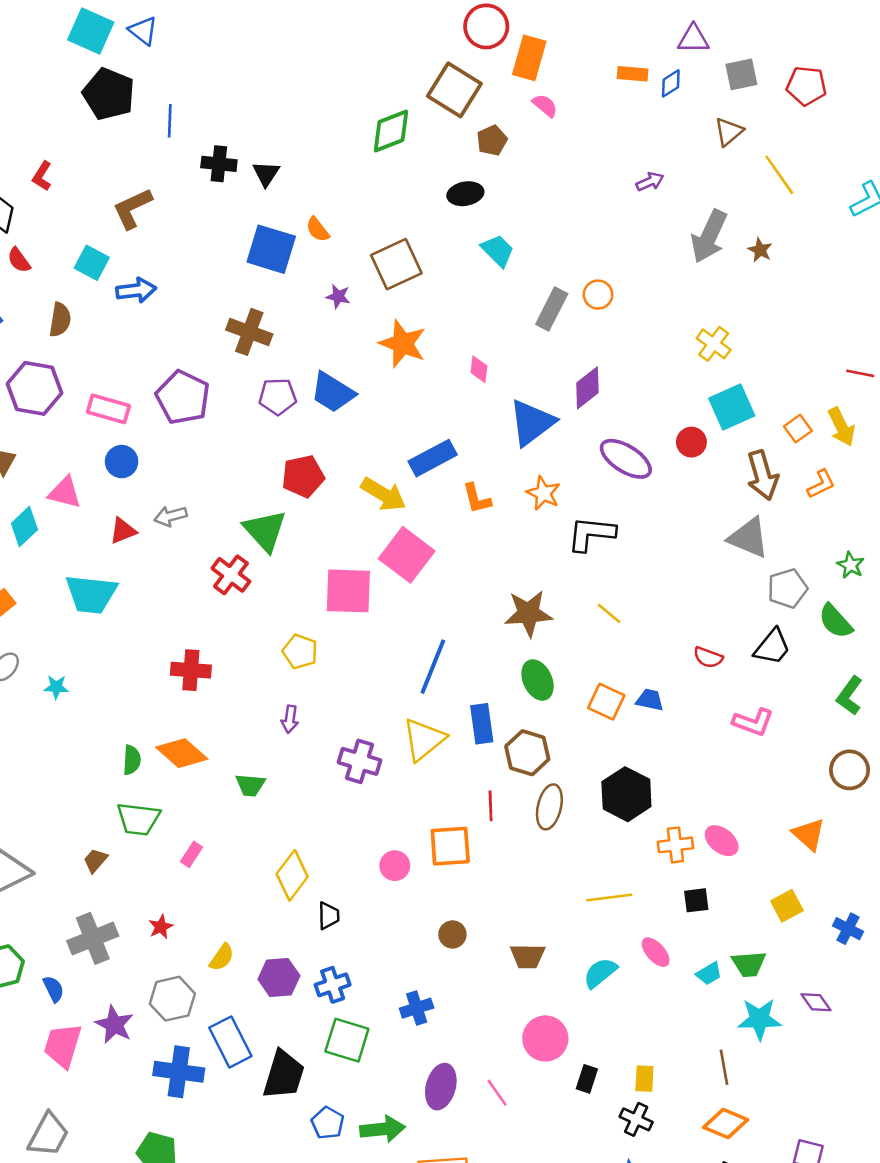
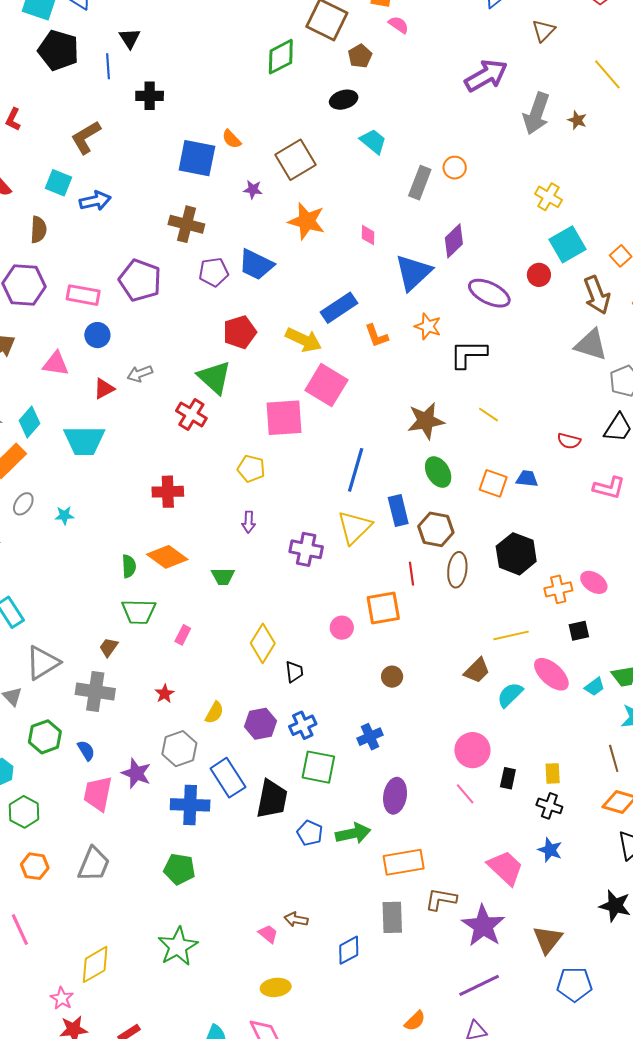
black triangle: (266, 174) -> (130, 38), moved
yellow line: (779, 175) -> (607, 74), moved
purple arrow: (650, 182) -> (486, 76), size x2.0
cyan diamond: (24, 526) -> (29, 422), moved
gray cross: (93, 938) -> (95, 691), moved, turned 36
pink ellipse: (656, 952) -> (551, 674), size x1.5
brown trapezoid: (528, 956) -> (477, 670), moved, turned -40
pink line: (497, 1093) -> (465, 794), moved

